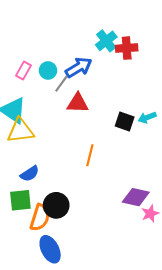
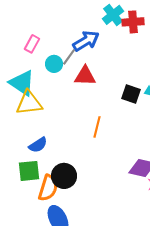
cyan circle: (48, 70) -> (54, 64), moved

